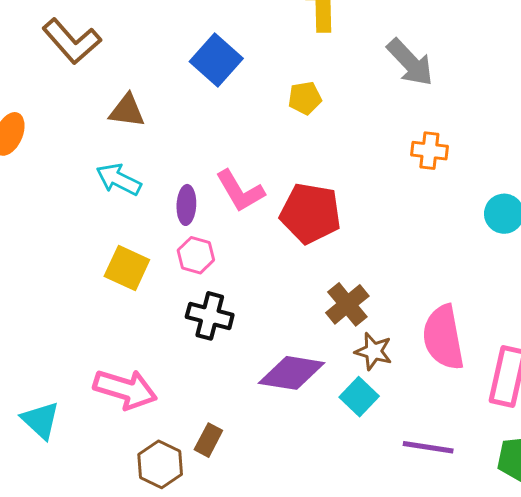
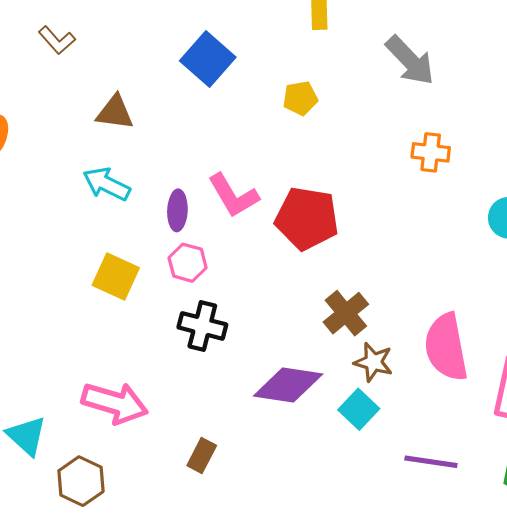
brown L-shape: (72, 41) -> (57, 40), size x0.6
brown hexagon: (160, 464) -> (81, 481), moved

